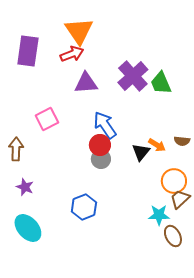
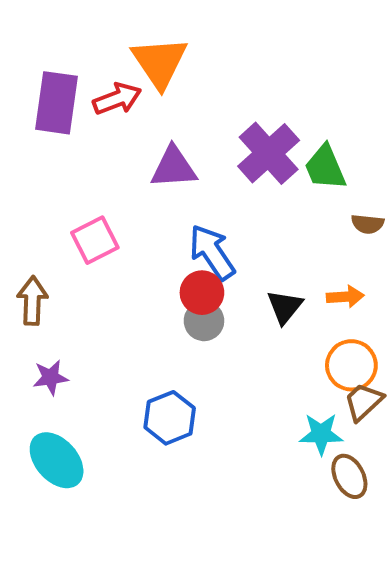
red arrow: (72, 54) -> (117, 99), moved
brown semicircle: (182, 141) -> (368, 224), moved
orange arrow: (157, 145) -> (345, 297), moved, turned -36
purple star: (25, 187) -> (50, 377), turned -30

